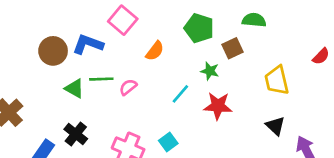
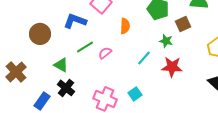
brown circle: (53, 51) -> (40, 34), moved
orange semicircle: (155, 51) -> (125, 26), turned -35
green line: (101, 79) -> (85, 47), turned -30
green triangle: (74, 88) -> (61, 65), moved

